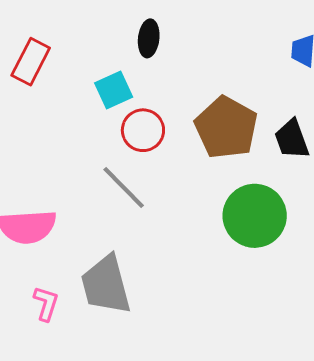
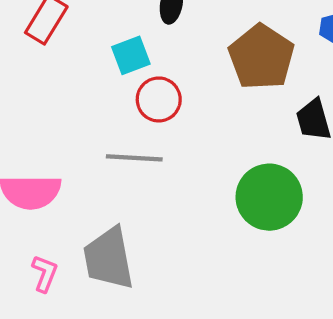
brown pentagon: (226, 128) -> (261, 57), moved
gray line: (124, 188) -> (134, 158), turned -46

